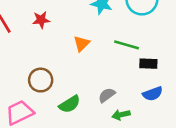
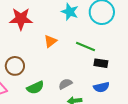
red star: (41, 20) -> (21, 19), size x1.6

